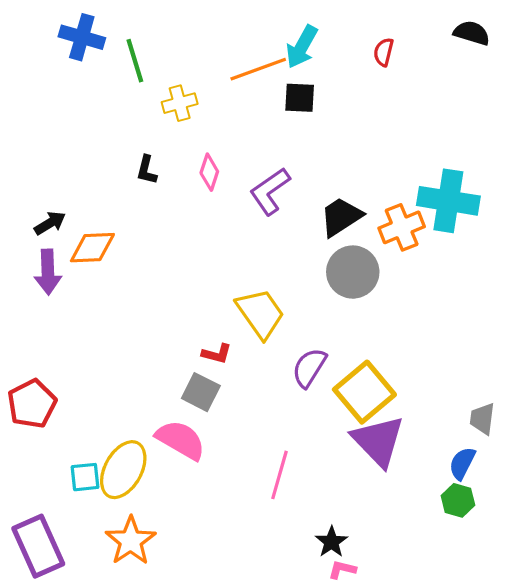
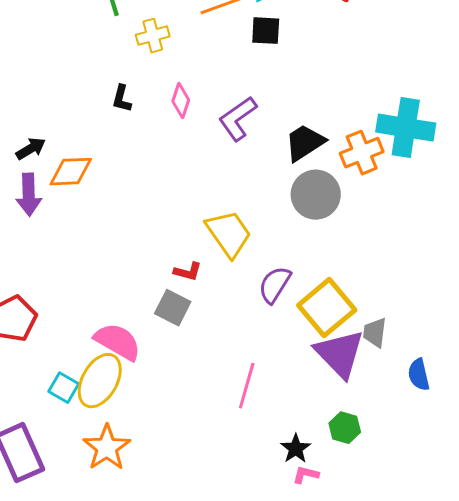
gray trapezoid: (482, 419) -> (375, 333), moved
pink semicircle: (181, 440) -> (118, 342), moved
blue semicircle: (462, 463) -> (419, 375), turned -40
cyan square: (85, 477) -> (64, 388), turned 36
green hexagon: (458, 500) -> (345, 428), moved

